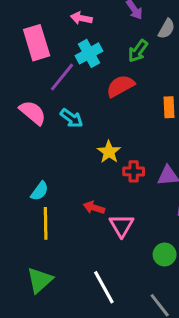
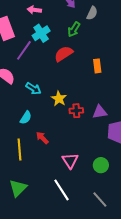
cyan arrow: (72, 118) -> (33, 89), moved
cyan semicircle: (40, 191) -> (26, 118), moved
red arrow: (94, 208) -> (42, 138), moved, turned 32
pink triangle: (122, 225) -> (70, 161), moved

